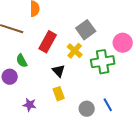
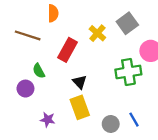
gray square: (86, 30) -> (127, 23), moved
yellow cross: (75, 51) -> (97, 33), moved
yellow rectangle: (59, 94) -> (80, 107), size x1.5

